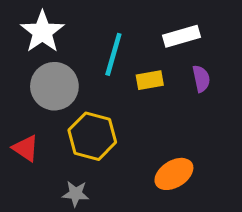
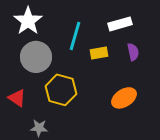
orange ellipse: (174, 174) -> (124, 98), moved
gray star: (76, 194) -> (39, 128), moved

